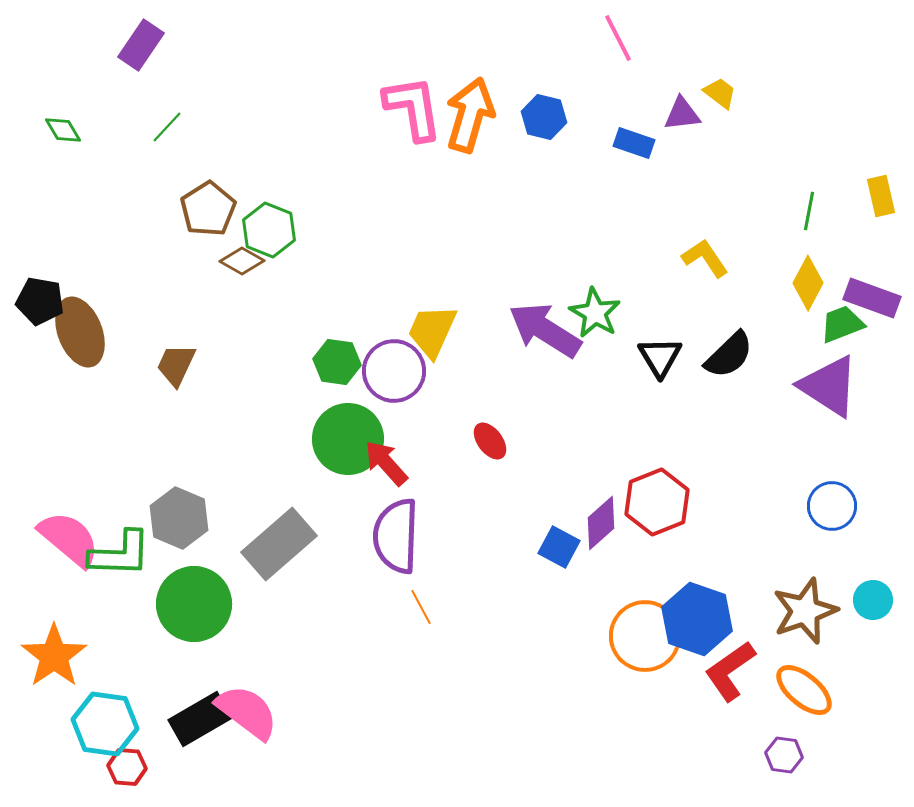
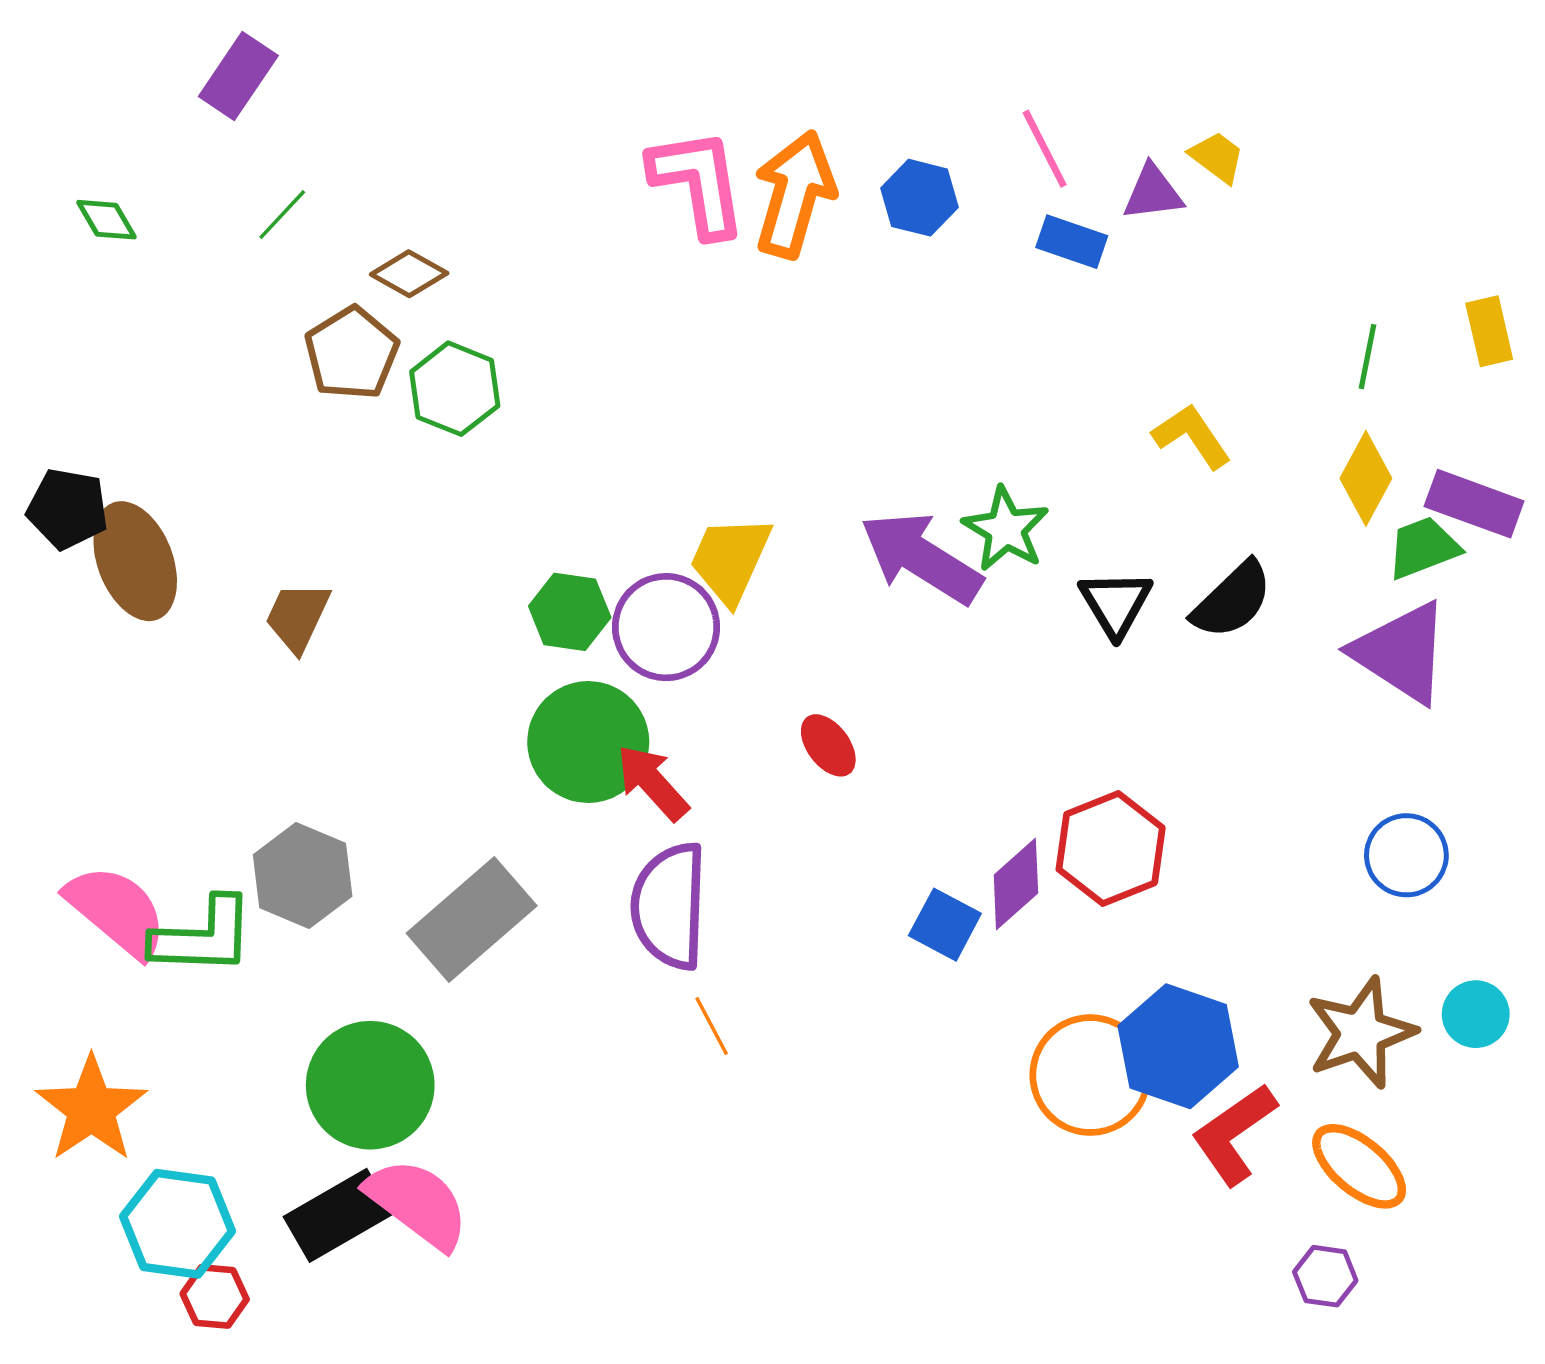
pink line: (618, 38) -> (1045, 149), moved
brown diamond: (242, 261) -> (409, 274), moved
green circle: (194, 604) -> (370, 1085), moved

